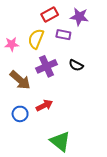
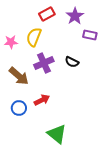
purple star: (79, 17) -> (75, 16), turned 30
purple rectangle: (63, 35) -> (90, 35), moved

